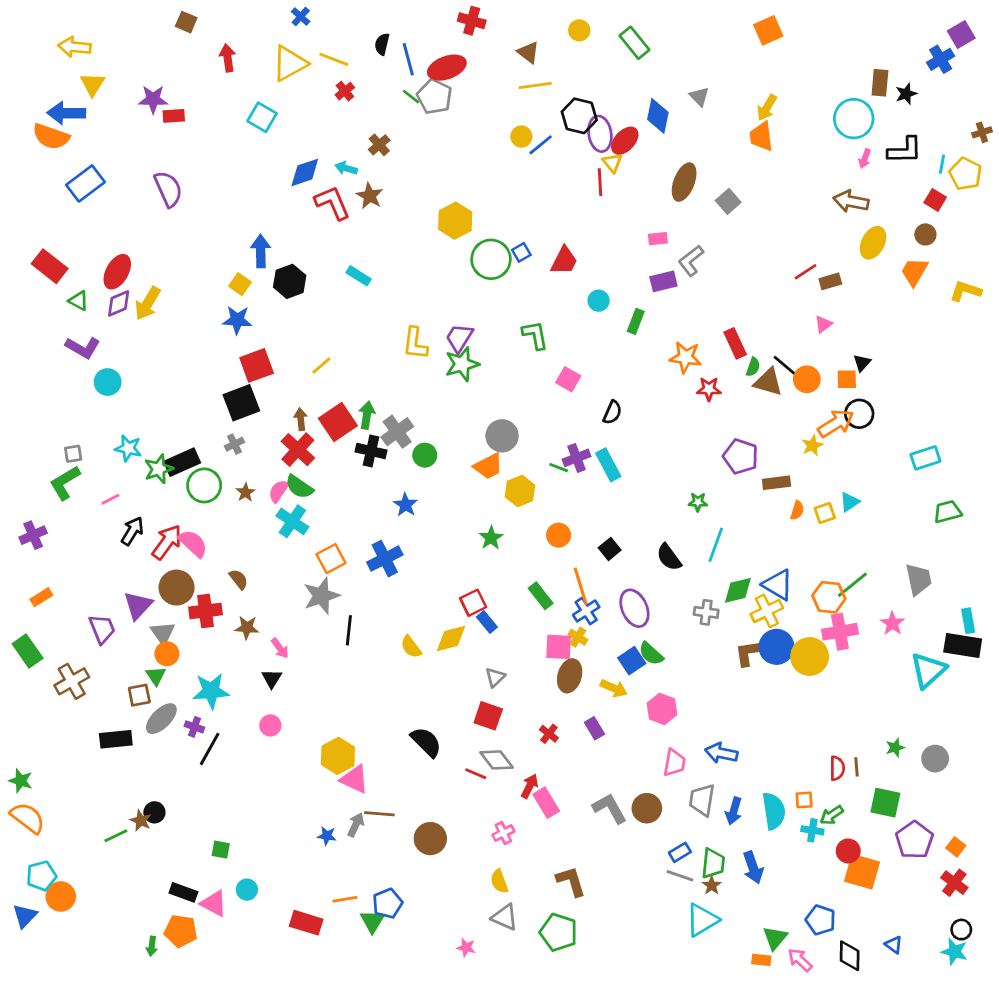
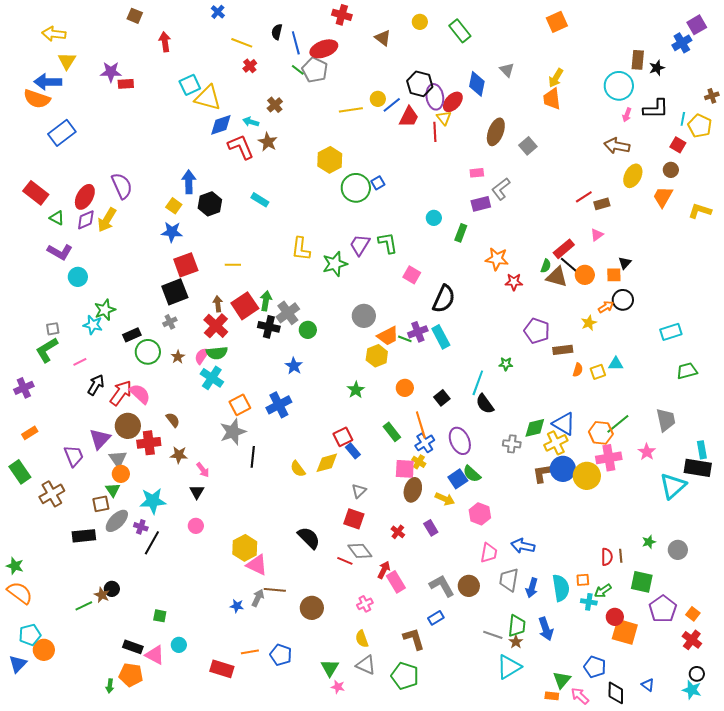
yellow triangle: (290, 63) -> (208, 98), moved, turned 44
yellow line: (535, 86) -> (351, 110), moved
cyan square: (262, 117) -> (190, 85), turned 35
purple semicircle: (168, 189) -> (122, 186), moved
red trapezoid: (564, 261) -> (409, 117), moved
purple trapezoid: (459, 338) -> (360, 245), moved
red rectangle: (735, 343) -> (564, 249), moved, turned 75
yellow line: (321, 365) -> (233, 265), turned 42
black semicircle: (612, 412) -> (444, 299), size x1.6
orange arrow: (836, 423) -> (606, 307), size x0.6
black rectangle: (182, 462) -> (132, 335), size x0.7
orange trapezoid: (488, 466) -> (388, 336), moved
green star: (159, 469) -> (105, 310), moved
green semicircle: (299, 487) -> (217, 353), turned -40
cyan triangle: (850, 502) -> (616, 364), turned 35
cyan line: (716, 545) -> (478, 383), moved
blue rectangle: (680, 852) -> (436, 618), moved
blue pentagon: (388, 903) -> (281, 655), turned -30
green triangle: (372, 921) -> (330, 668), moved

